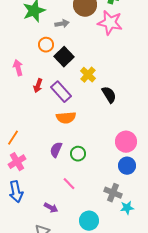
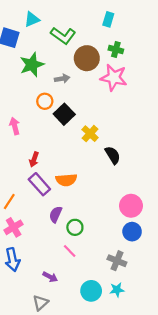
red arrow: (38, 86) -> (34, 159), moved
purple rectangle: (61, 92) -> (39, 184), moved
green circle: (78, 154) -> (75, 227), moved
cyan star: (127, 208) -> (117, 290), moved

